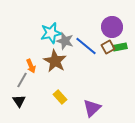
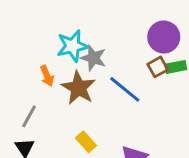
blue line: (86, 46) -> (125, 89), moved
orange arrow: (31, 66) -> (47, 76), moved

